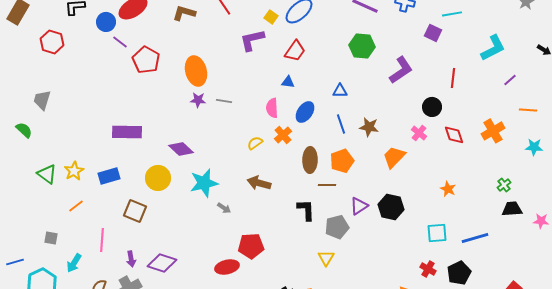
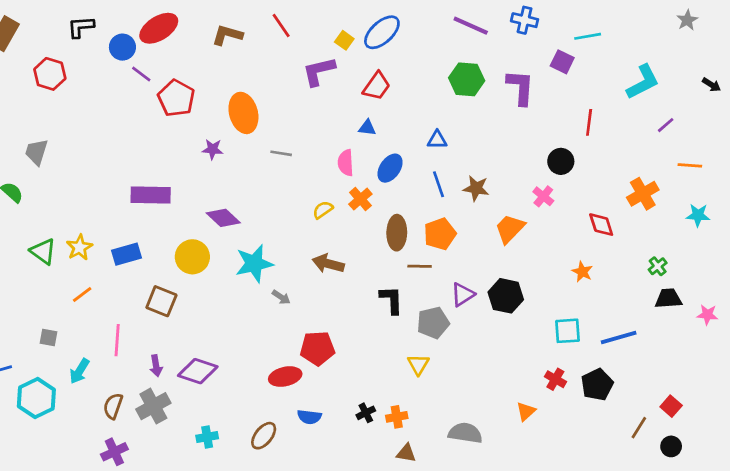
purple L-shape: (401, 70) -> (520, 87), moved, turned -52
purple star: (198, 100) -> (213, 149), moved
red diamond: (454, 135) -> (601, 225), moved

